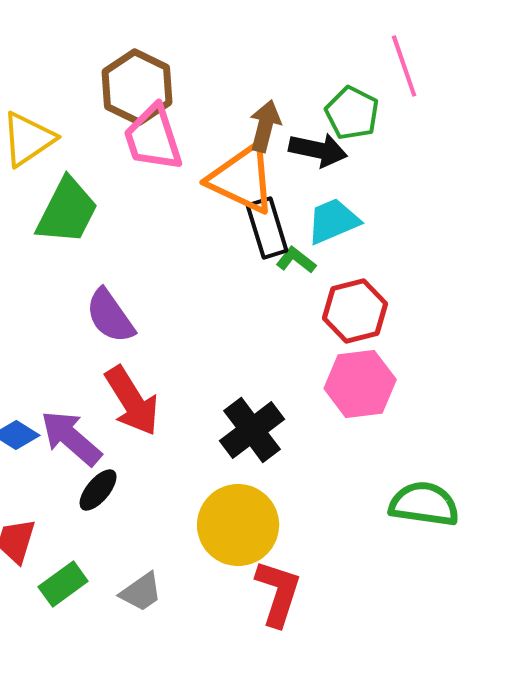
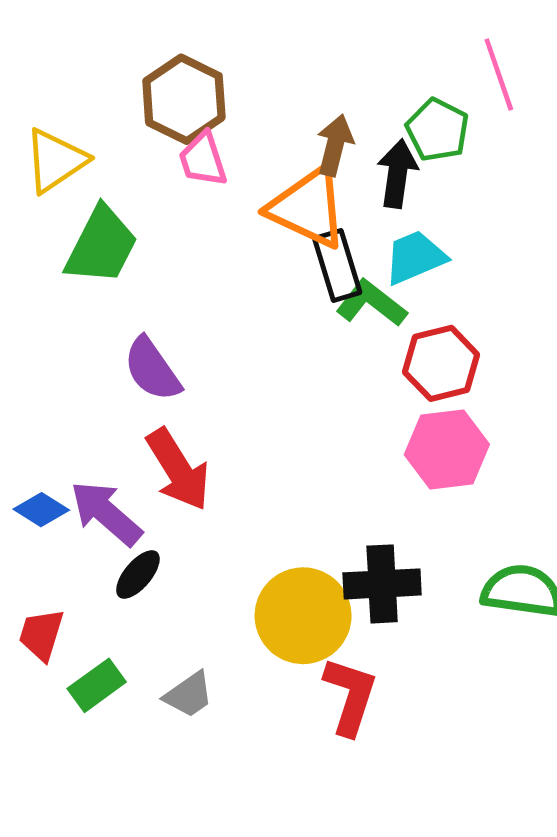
pink trapezoid: (153, 138) -> (203, 159), size x0.7
black arrow: (318, 150) -> (397, 174), turned -94
green L-shape: (296, 260) -> (371, 303), size x1.5
black cross: (252, 430) -> (382, 584), moved, turned 34

